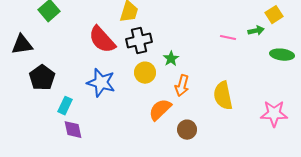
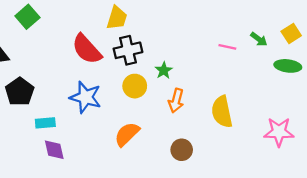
yellow square: (274, 15) -> (291, 34), moved
green arrow: (256, 31) -> (259, 39), turned 49
cyan rectangle: (65, 106) -> (45, 123), turned 60
orange semicircle: (160, 110) -> (127, 134), moved

